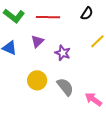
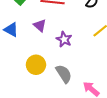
purple triangle: (37, 41) -> (40, 26), turned -40

